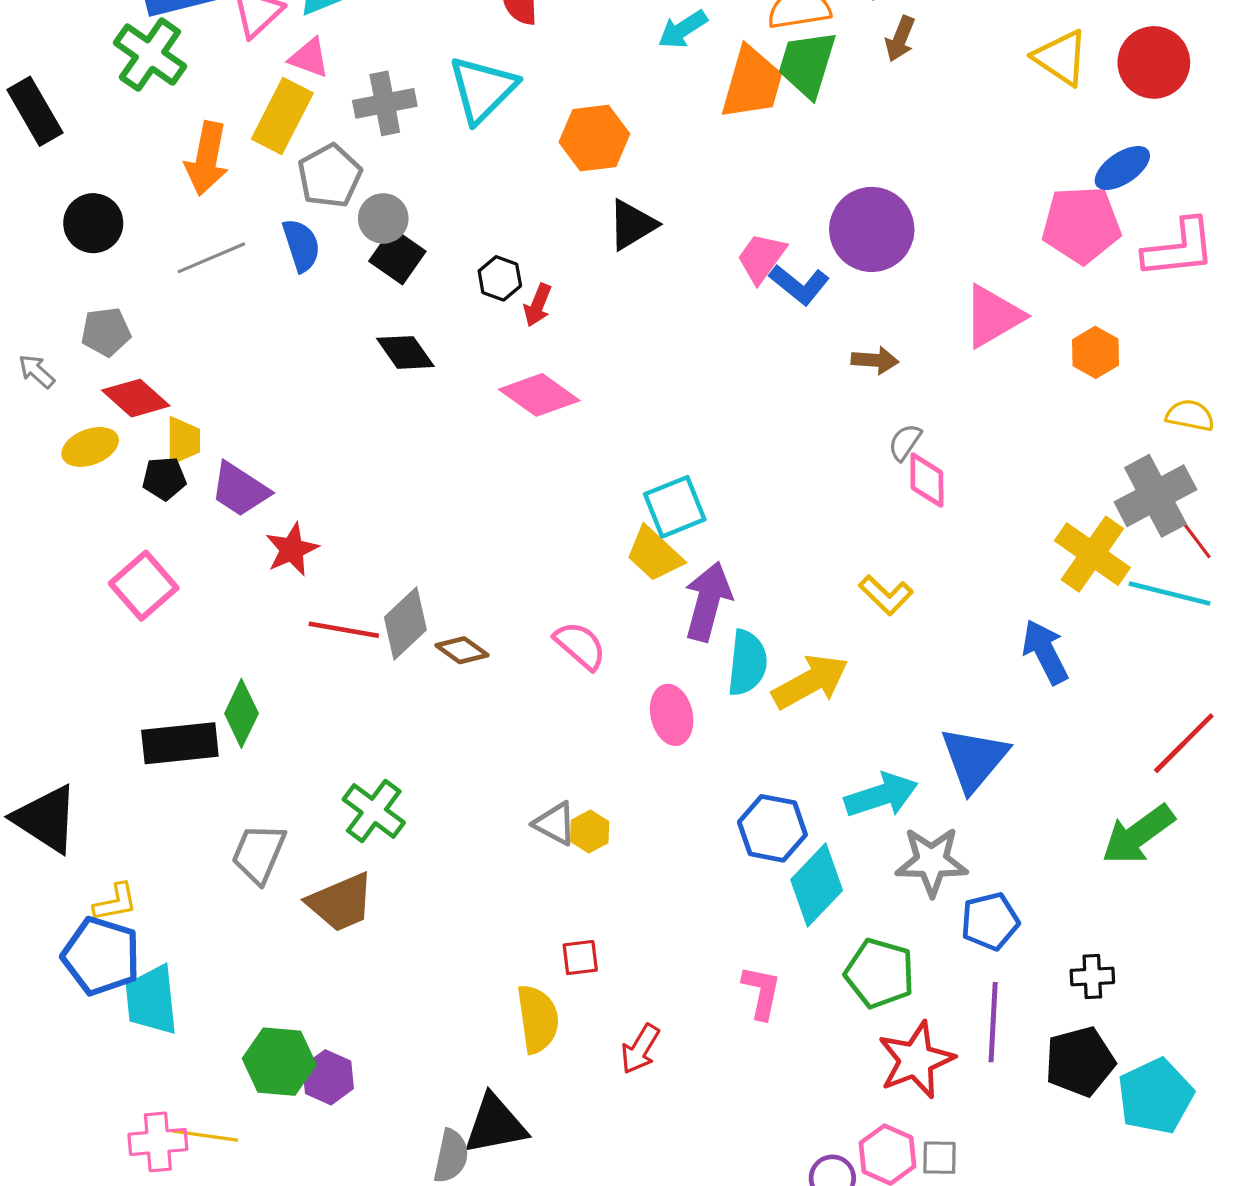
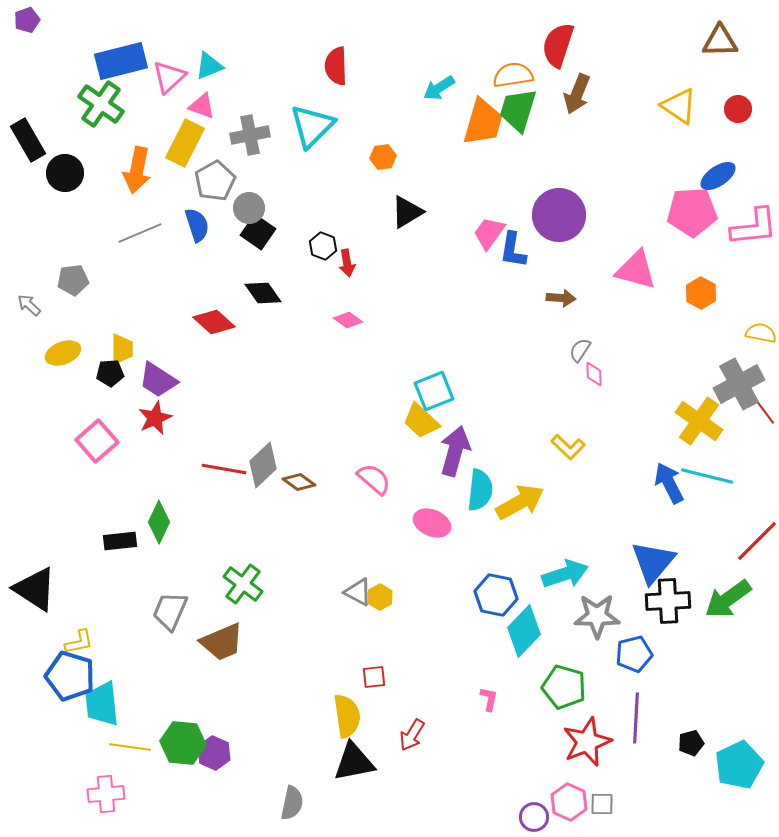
brown arrow: (900, 39) -> (577, 94), size x1.4
red circle: (1154, 62) -> (738, 109), size x0.6
orange hexagon: (594, 138) -> (383, 157), size x0.6
black circle: (93, 223) -> (65, 173), moved
blue L-shape: (799, 285) -> (513, 250), turned 60
red arrow: (538, 305) -> (347, 263), turned -32
pink triangle: (993, 316) -> (636, 270), turned 45
pink diamond: (539, 395) -> (348, 320), size x0.6
red diamond: (136, 398) -> (214, 322), moved
pink diamond: (927, 480) -> (594, 374), size x0.7
red star: (292, 549) -> (155, 418), moved
cyan line: (1170, 594) -> (707, 476), moved
pink ellipse: (672, 715) -> (432, 523), turned -54
black rectangle: (180, 743) -> (120, 541), size x0.7
blue triangle: (974, 759) -> (653, 562), moved
black cross: (1092, 976) -> (668, 601), moved, size x1.6
pink L-shape: (761, 992) -> (489, 699), size x0.7
black pentagon: (1080, 1062) -> (691, 743), size x0.6
black triangle: (495, 1125) -> (354, 762), moved
yellow line: (205, 1136) -> (130, 747), moved

